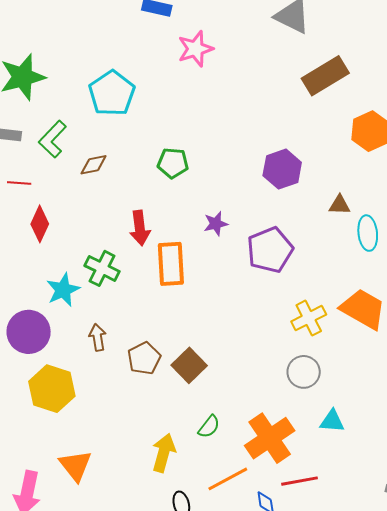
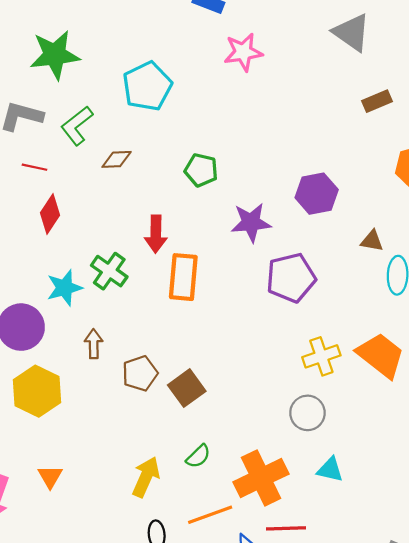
brown rectangle: (325, 76) -> (377, 101), size x0.6
purple star: (216, 224) -> (251, 222), moved, size x1.5
orange triangle: (75, 466) -> (50, 477), size x0.7

